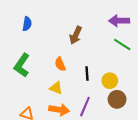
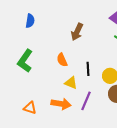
yellow triangle: (56, 88) -> (71, 83), moved

